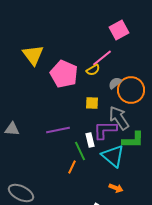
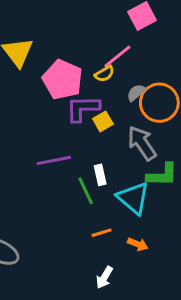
yellow square: (92, 103) -> (103, 121), turned -32
purple L-shape: (105, 130) -> (83, 108), moved
orange line: (72, 167) -> (102, 233), moved, turned 48

